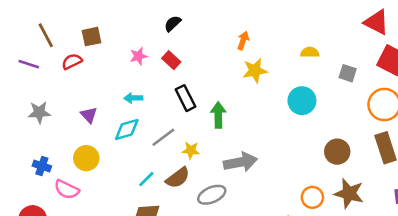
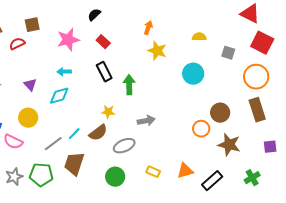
pink star: (139, 56) -> (68, 40), size x1.6
red rectangle: (171, 60) -> (103, 42), moved
yellow star: (255, 71) -> (157, 51), turned 30
gray line: (163, 137) -> (53, 144), moved
gray arrow: (241, 162) -> (146, 121), size x0.7
orange circle: (312, 197) -> (201, 129), moved

